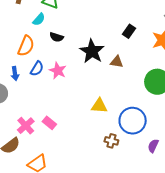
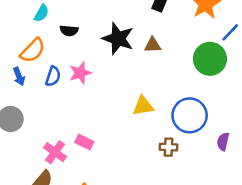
orange semicircle: (26, 46) -> (33, 51), turned 35
pink star: (58, 71) -> (80, 73), turned -30
blue arrow: (15, 74) -> (19, 76), moved

